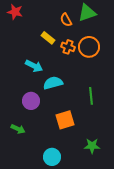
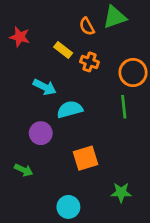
red star: (15, 12) -> (20, 37), moved
orange circle: (89, 47) -> (133, 72), moved
green line: (91, 96) -> (124, 107), moved

